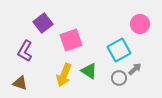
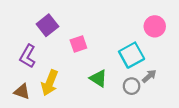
pink square: (71, 40) -> (78, 44), size x0.7
yellow arrow: (64, 75) -> (50, 83), moved

